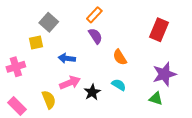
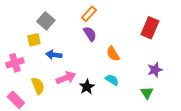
blue arrow: (67, 58) -> (54, 55), moved
purple star: (164, 74) -> (155, 70), size x0.7
green triangle: (156, 99) -> (147, 93), turned 40
yellow semicircle: (49, 100) -> (38, 86), moved

